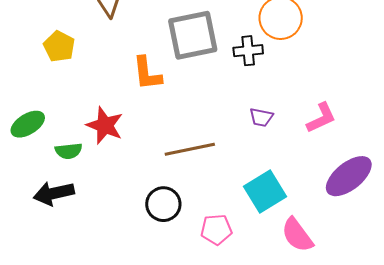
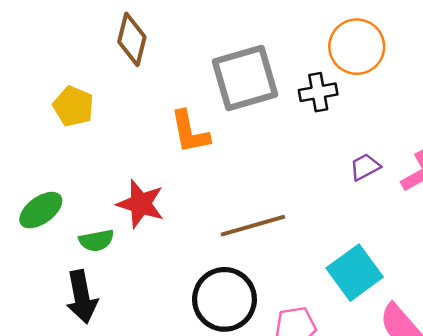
purple trapezoid: (261, 117) -> (365, 167), moved, turned 145
black arrow: (54, 193) -> (82, 297), turned -84
black circle: (163, 204) -> (225, 299), size x1.4

